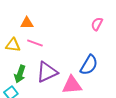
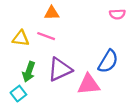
orange triangle: (27, 23) -> (52, 13), moved
pink semicircle: (97, 24) -> (117, 14), turned -120

